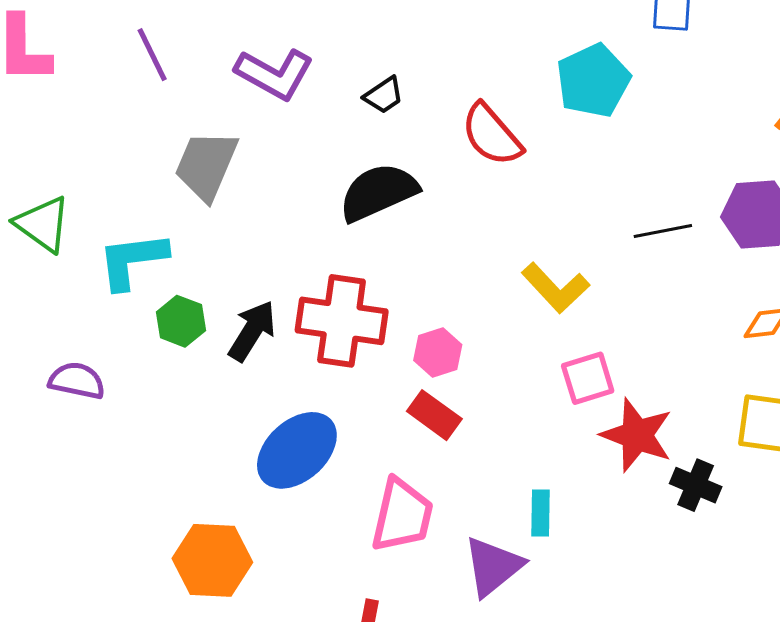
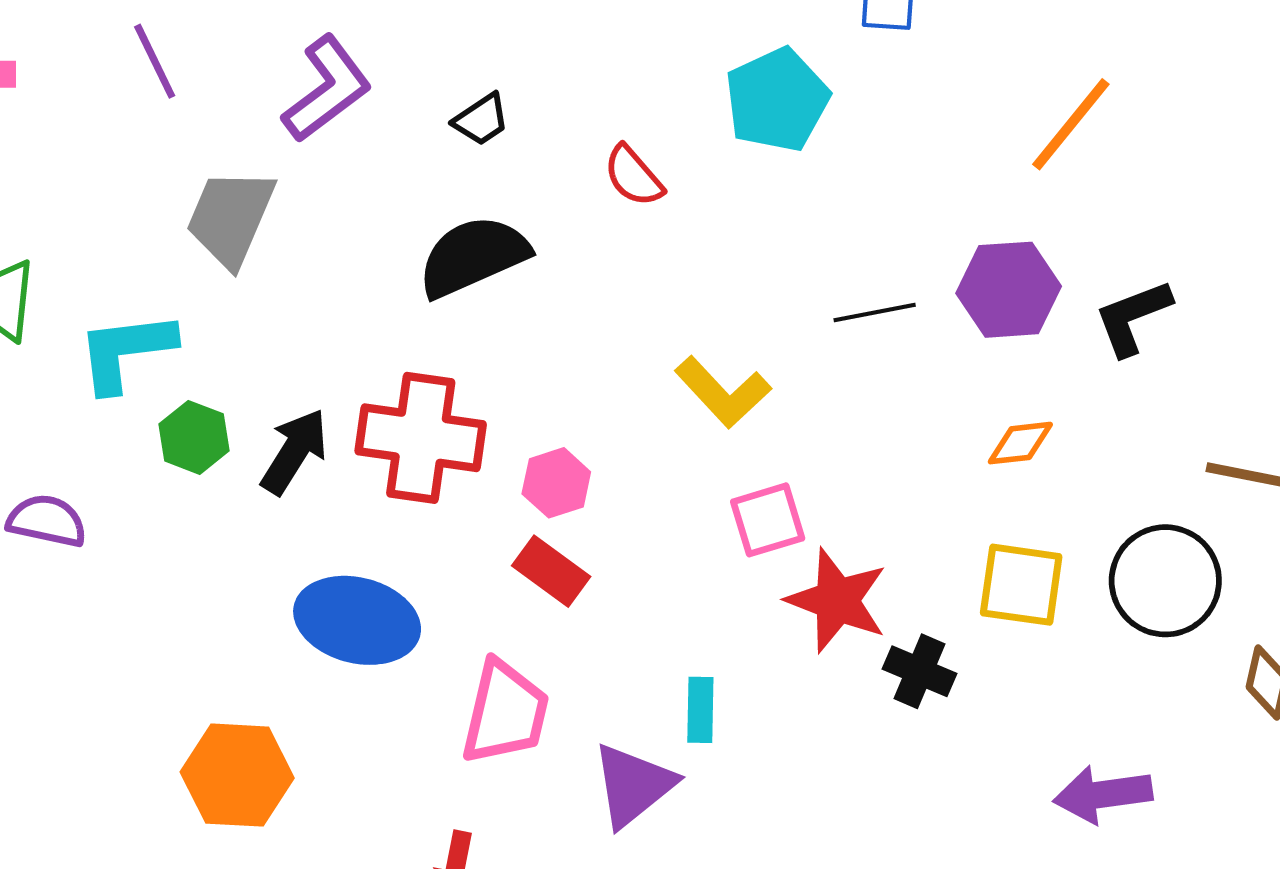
purple L-shape: (274, 74) -> (327, 89), turned -66
red semicircle: (492, 135) -> (633, 176), size x0.7
blue ellipse: (297, 450) -> (357, 620), turned 56

